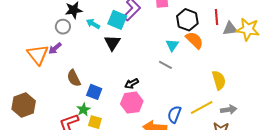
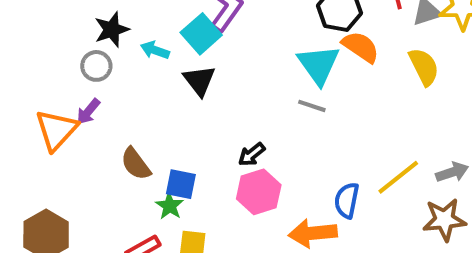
cyan square: (117, 20) -> (201, 34), turned 36
cyan triangle: (172, 45) -> (319, 65), size x1.6
orange triangle: (38, 55) -> (56, 130), turned 30
yellow semicircle: (219, 80) -> (424, 67), moved
green star: (83, 110) -> (170, 206), moved

